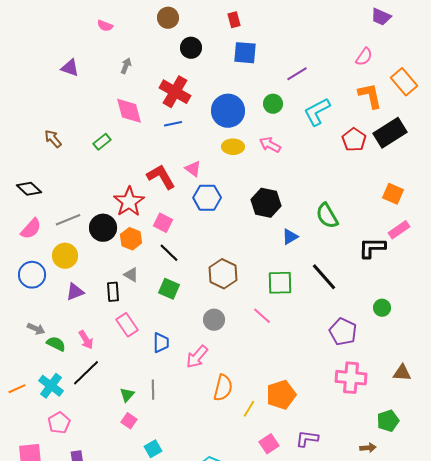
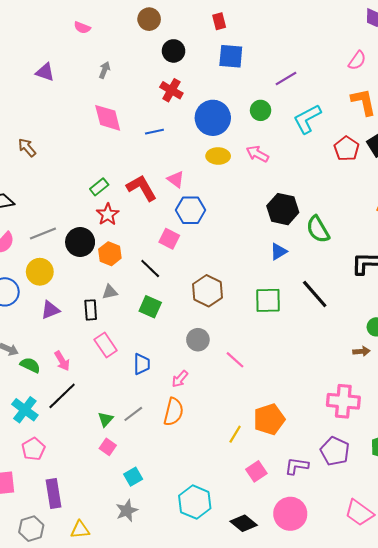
red cross: (175, 92) -> (171, 90), moved, size x0.7
green rectangle: (102, 142) -> (99, 187), moved
red star: (129, 202) -> (108, 214), size x0.7
black hexagon: (266, 203) -> (283, 209), moved
pink square: (163, 223) -> (169, 239), moved
gray triangle: (131, 275) -> (110, 292), turned -42
pink line: (262, 316) -> (235, 360), moved
purple pentagon: (343, 332) -> (335, 451), moved
pink arrow: (197, 357) -> (180, 379), size x0.7
orange semicircle: (223, 388) -> (174, 412), moved
gray line: (153, 390) -> (133, 414), turned 54
brown arrow: (368, 448) -> (361, 351), moved

